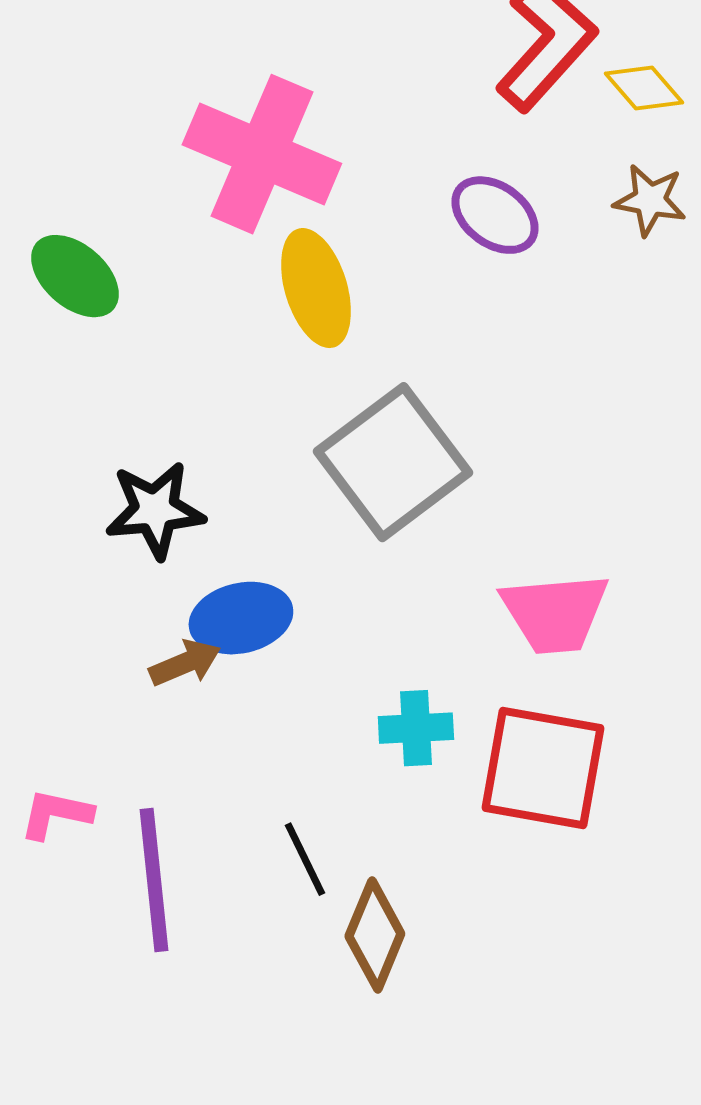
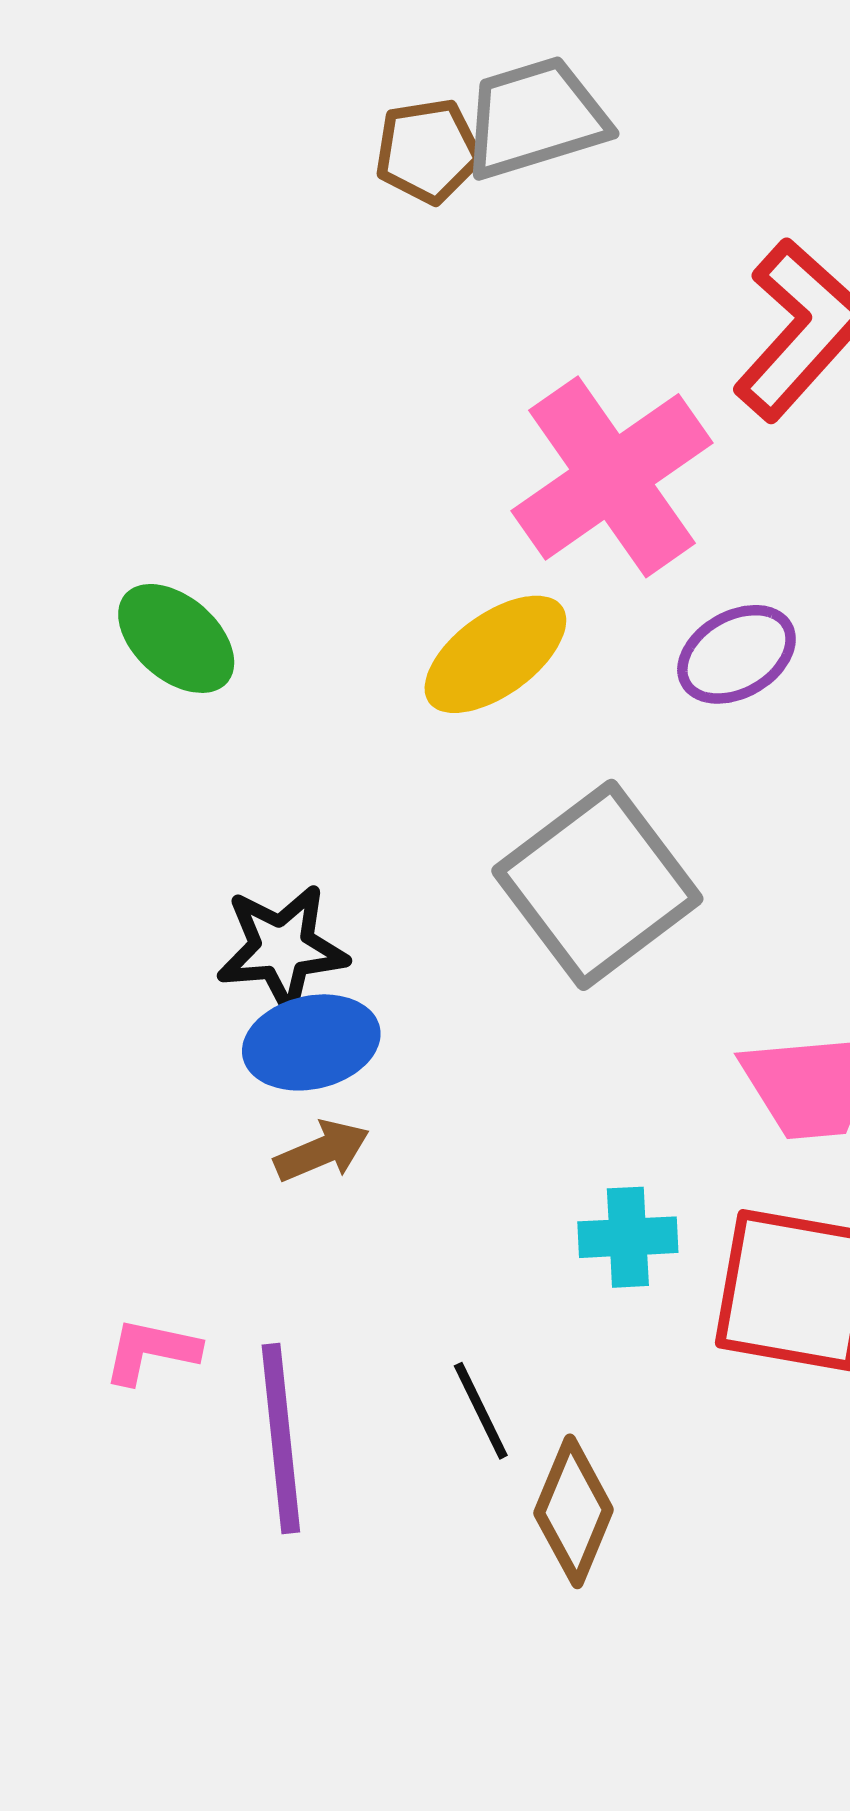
pink cross: (262, 154) -> (612, 477), moved, turned 32
purple ellipse: (495, 215) -> (736, 654), moved, turned -66
yellow ellipse: (316, 288) -> (495, 654), turned 71
blue ellipse: (241, 618) -> (311, 1042), moved

